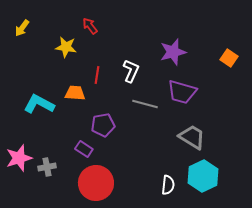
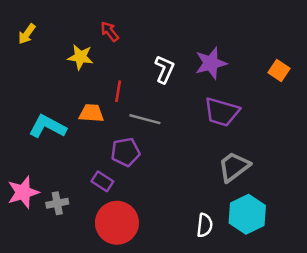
white L-shape: (131, 71) -> (164, 69), moved
gray line: (145, 104) -> (145, 119), moved
gray trapezoid: (192, 137) -> (234, 167), turned -68

